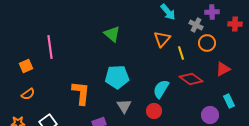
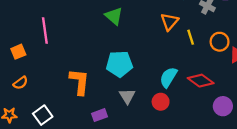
orange circle: (207, 43) -> (220, 42), moved
red diamond: (191, 79) -> (201, 81), moved

